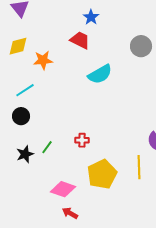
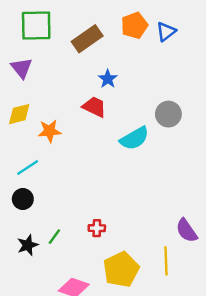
cyan semicircle: (100, 74) -> (134, 138), moved

